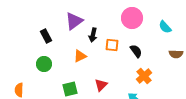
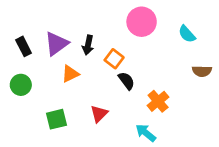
purple triangle: (74, 21) -> (56, 44), moved
orange square: (112, 45) -> (114, 59), turned 32
black semicircle: (136, 51) -> (126, 81), moved

